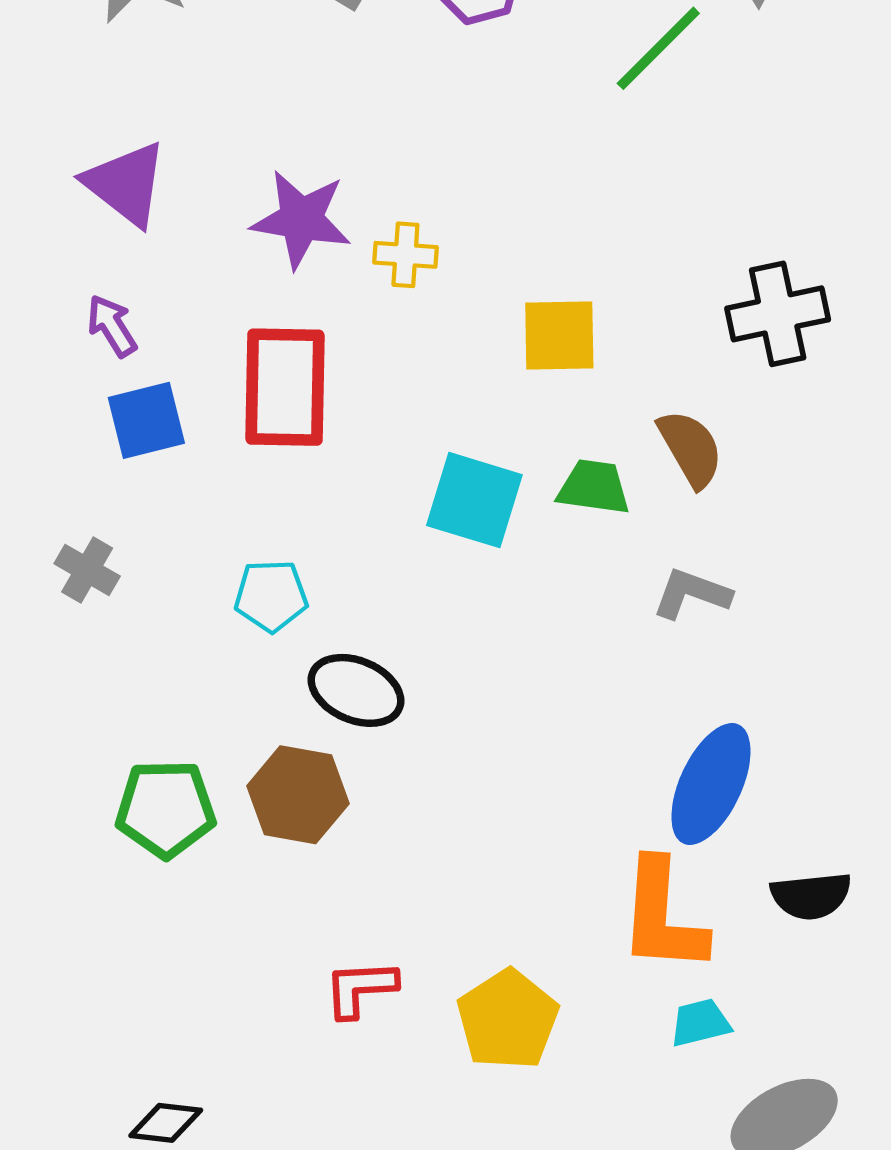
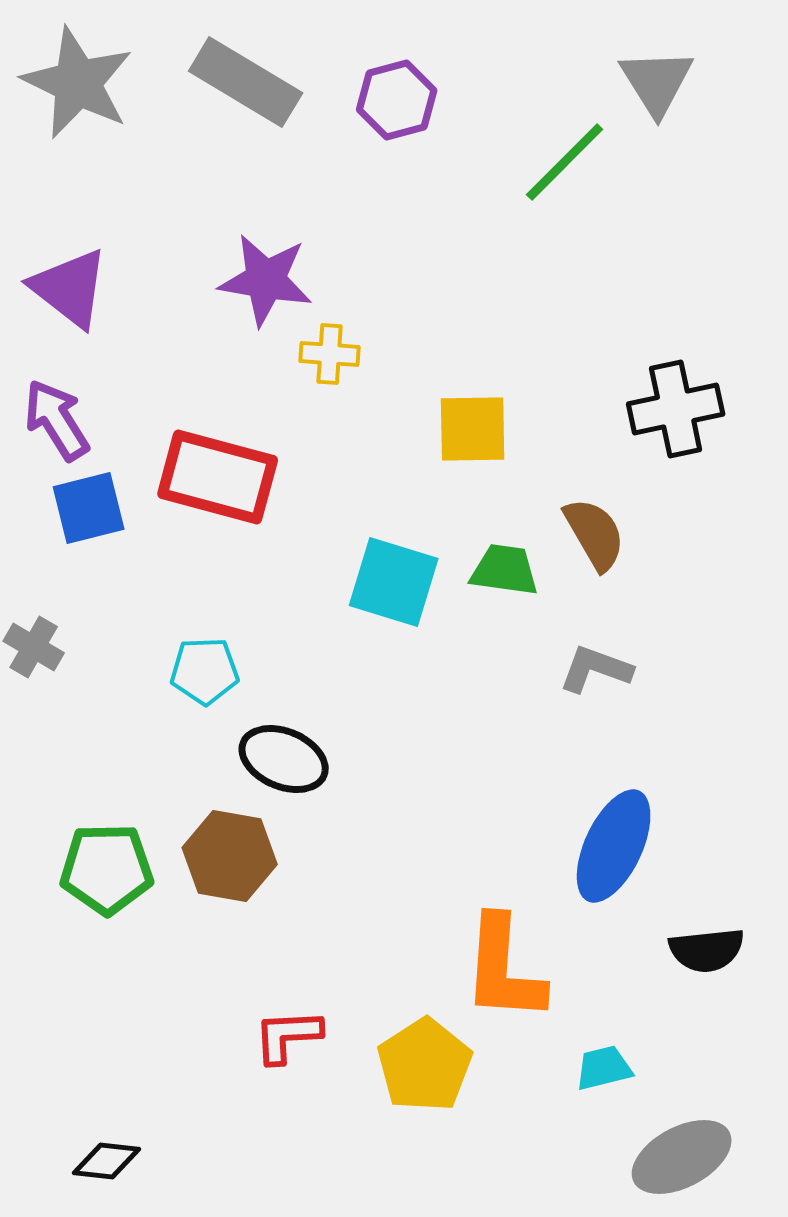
purple star: (301, 219) -> (266, 280), moved
purple arrow: (112, 326) -> (57, 420), size x1.4
red rectangle: (285, 387) -> (218, 477), turned -76
orange L-shape: (663, 916) -> (504, 969), moved

